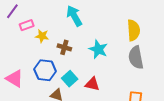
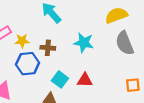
yellow semicircle: (133, 30) -> (116, 15), turned -95
blue hexagon: (45, 70) -> (28, 64), moved

